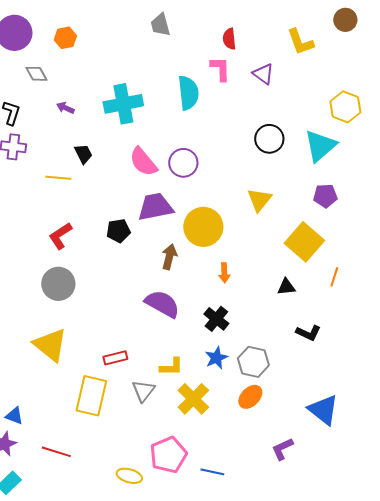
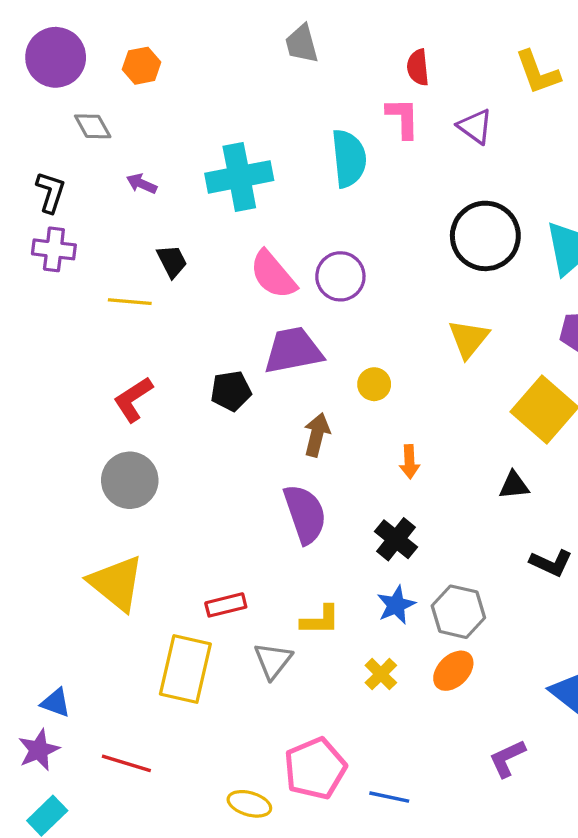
black circle: (269, 139) -> (485, 236), size x1.4
yellow circle: (203, 227) -> (374, 384), size x0.5
purple semicircle: (162, 304) -> (305, 514), turned 42
yellow cross: (193, 399) -> (381, 674), moved, size x0.6

